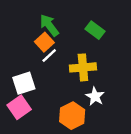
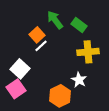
green arrow: (49, 25) -> (55, 20), moved
yellow cross: (83, 67) -> (88, 52), moved
white square: (24, 83) -> (20, 69), turned -30

